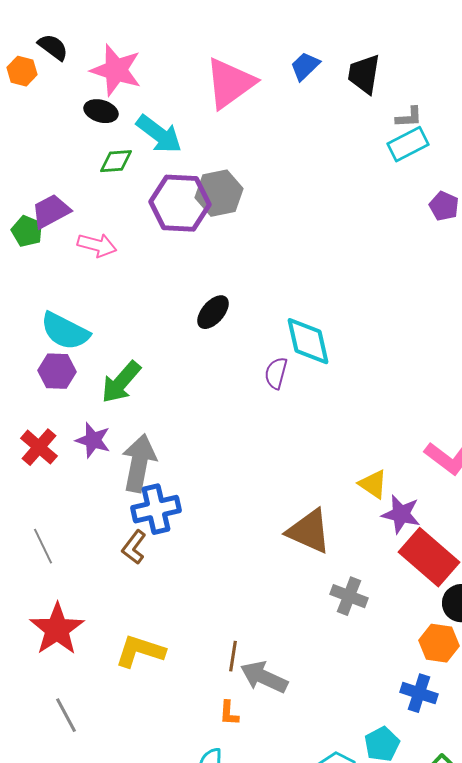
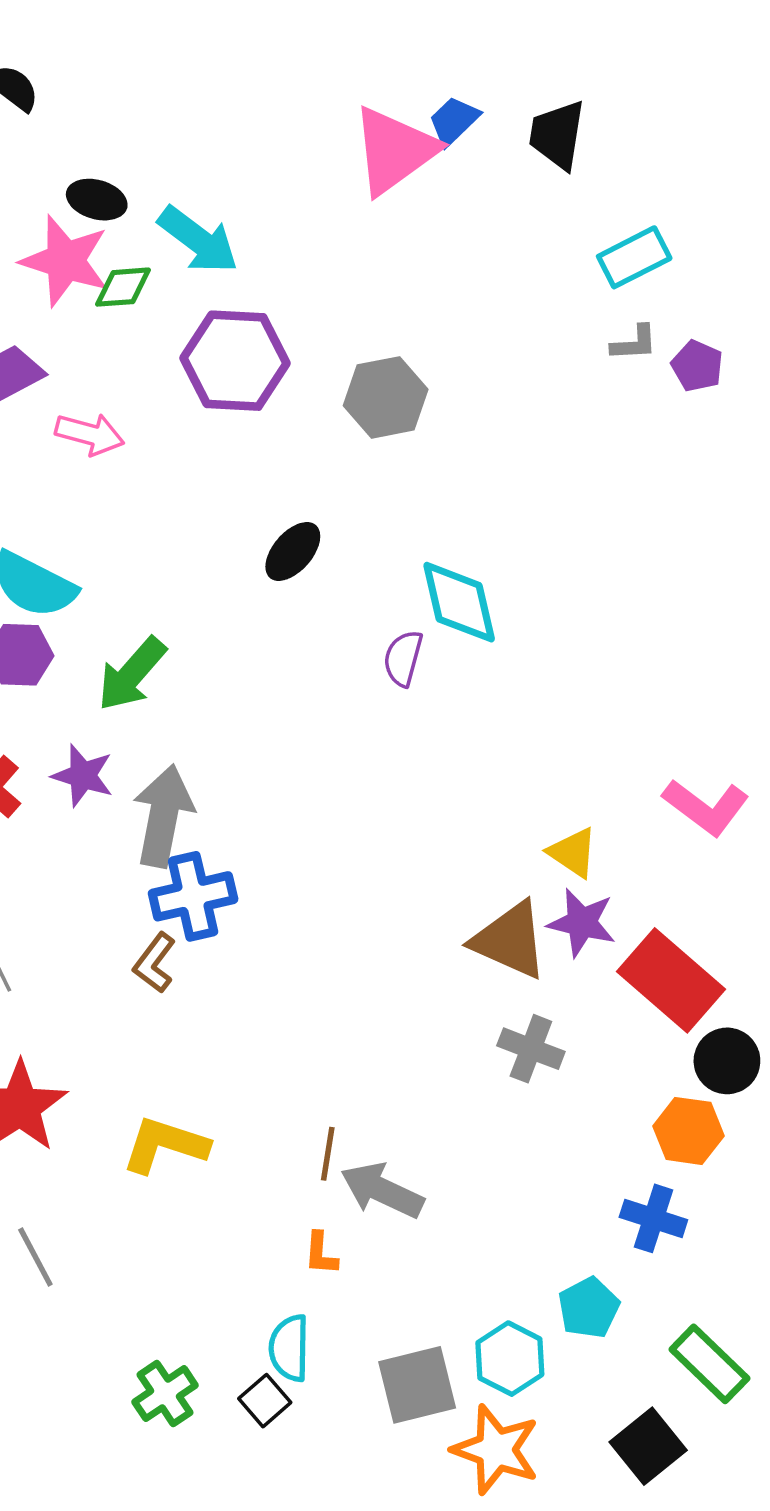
pink star: (116, 70) -> (65, 261), moved
pink triangle: (230, 83) -> (394, 151), moved
gray L-shape: (409, 117) -> (634, 343), moved
gray hexagon: (219, 193) -> (386, 397), moved
purple star: (401, 514) -> (582, 923), moved
brown triangle: (309, 531) -> (510, 940), moved

